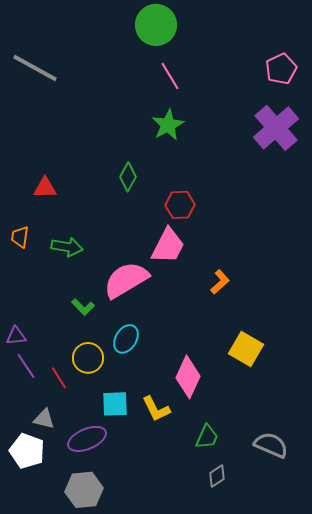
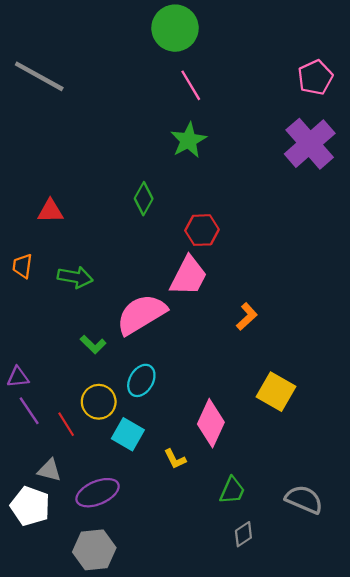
cyan square: (115, 404) -> (128, 434), moved, turned 32
yellow L-shape: (156, 409) -> (175, 459), size x0.7

